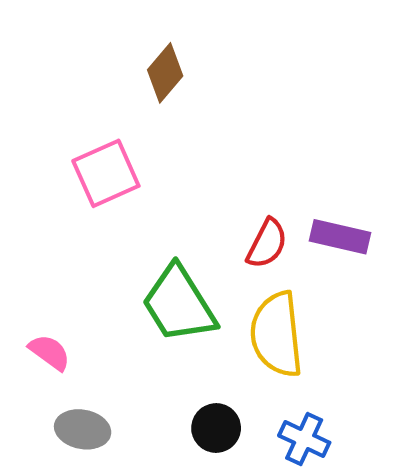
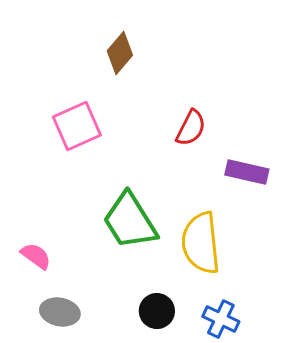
red semicircle: (267, 244) -> (191, 128), moved

